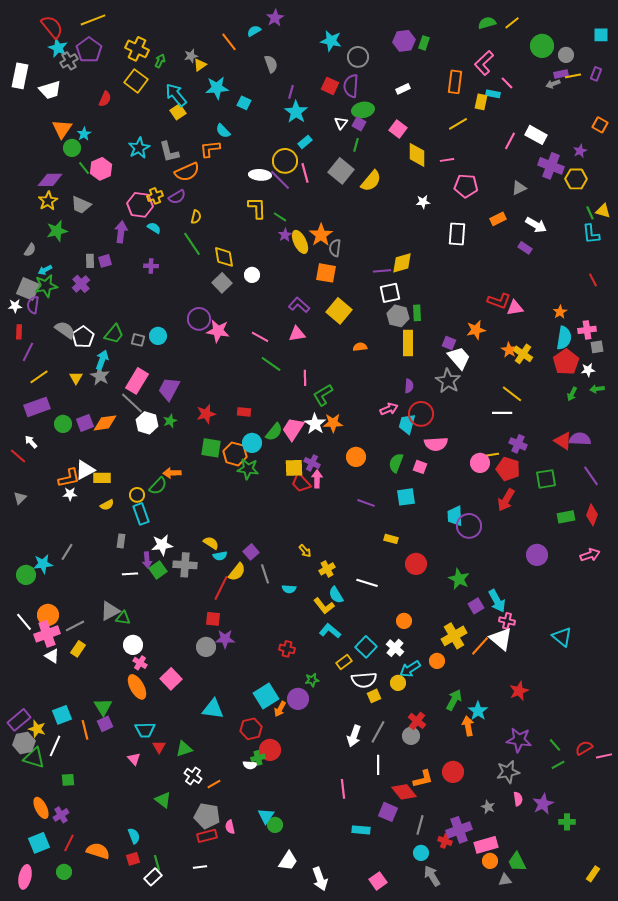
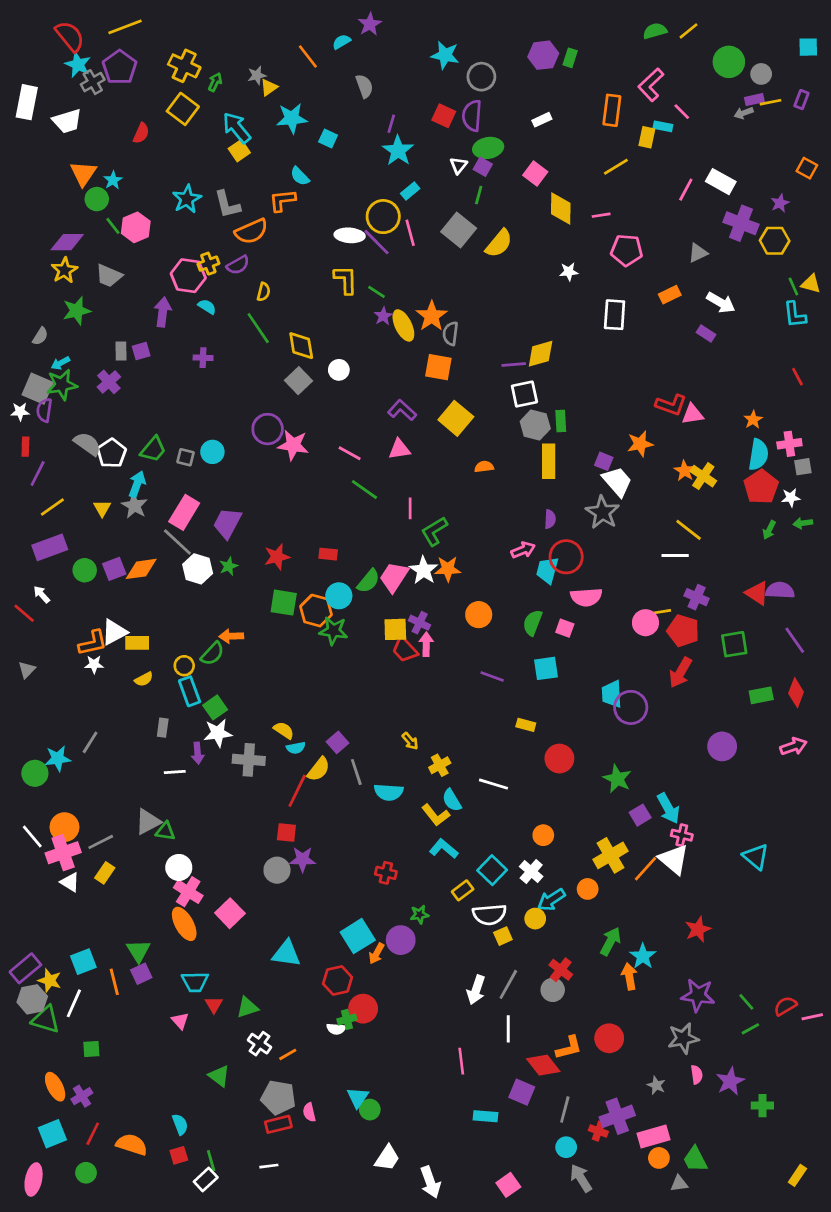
green square: (158, 570) -> (215, 707), moved
cyan semicircle: (289, 589) -> (389, 792), size x1.5
pink cross: (140, 663) -> (188, 892), size x1.5

